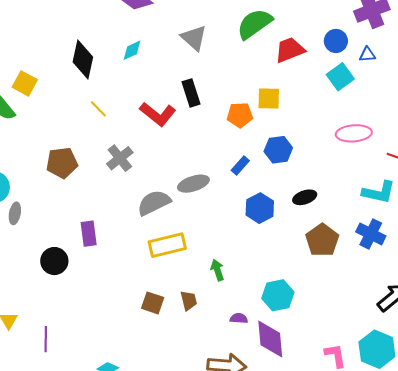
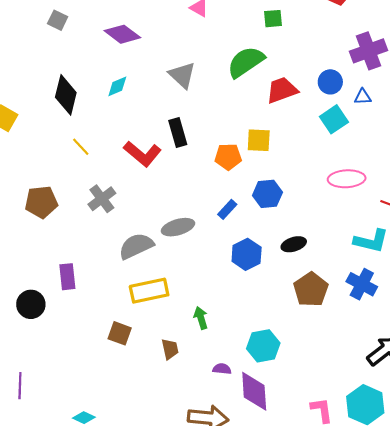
brown square: (153, 303) -> (120, 333), moved

